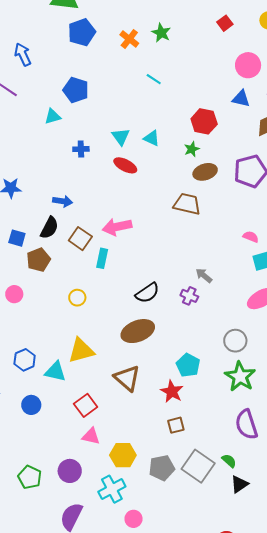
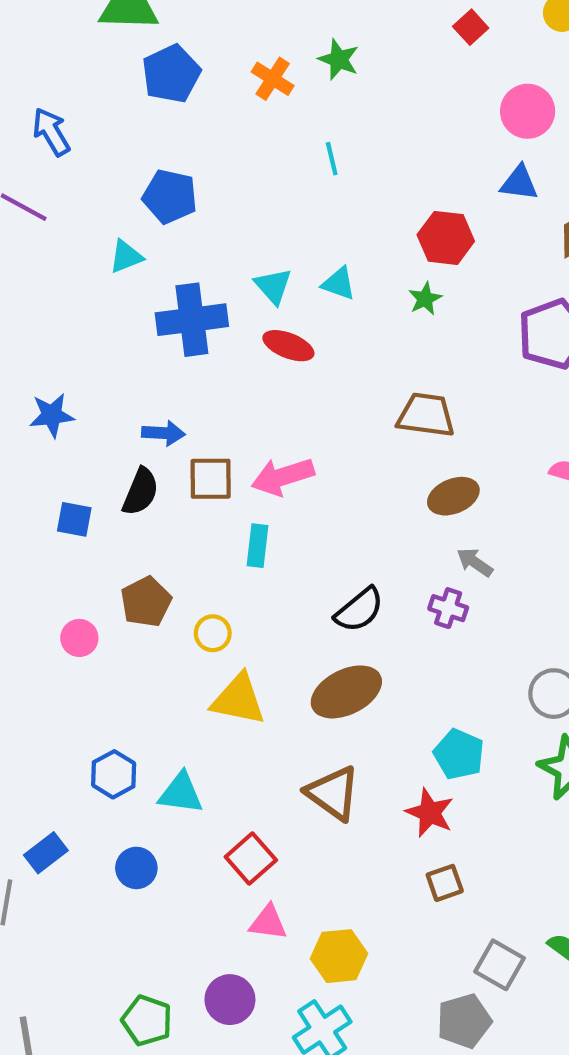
cyan line: (154, 79) -> (332, 159), turned 49
blue cross: (81, 149) -> (192, 320), size x2.0
brown ellipse: (205, 172) -> (453, 496), moved
brown square: (80, 239) -> (211, 479), moved, turned -30
brown pentagon: (39, 260) -> (146, 602), moved
yellow triangle: (81, 350) -> (238, 700), moved, turned 32
gray square: (198, 466) -> (500, 965), size x0.7
gray pentagon: (162, 468) -> (464, 1021), moved

